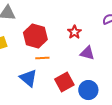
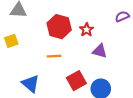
red hexagon: (35, 36) -> (59, 27), moved
blue triangle: (28, 78) -> (31, 84), moved

